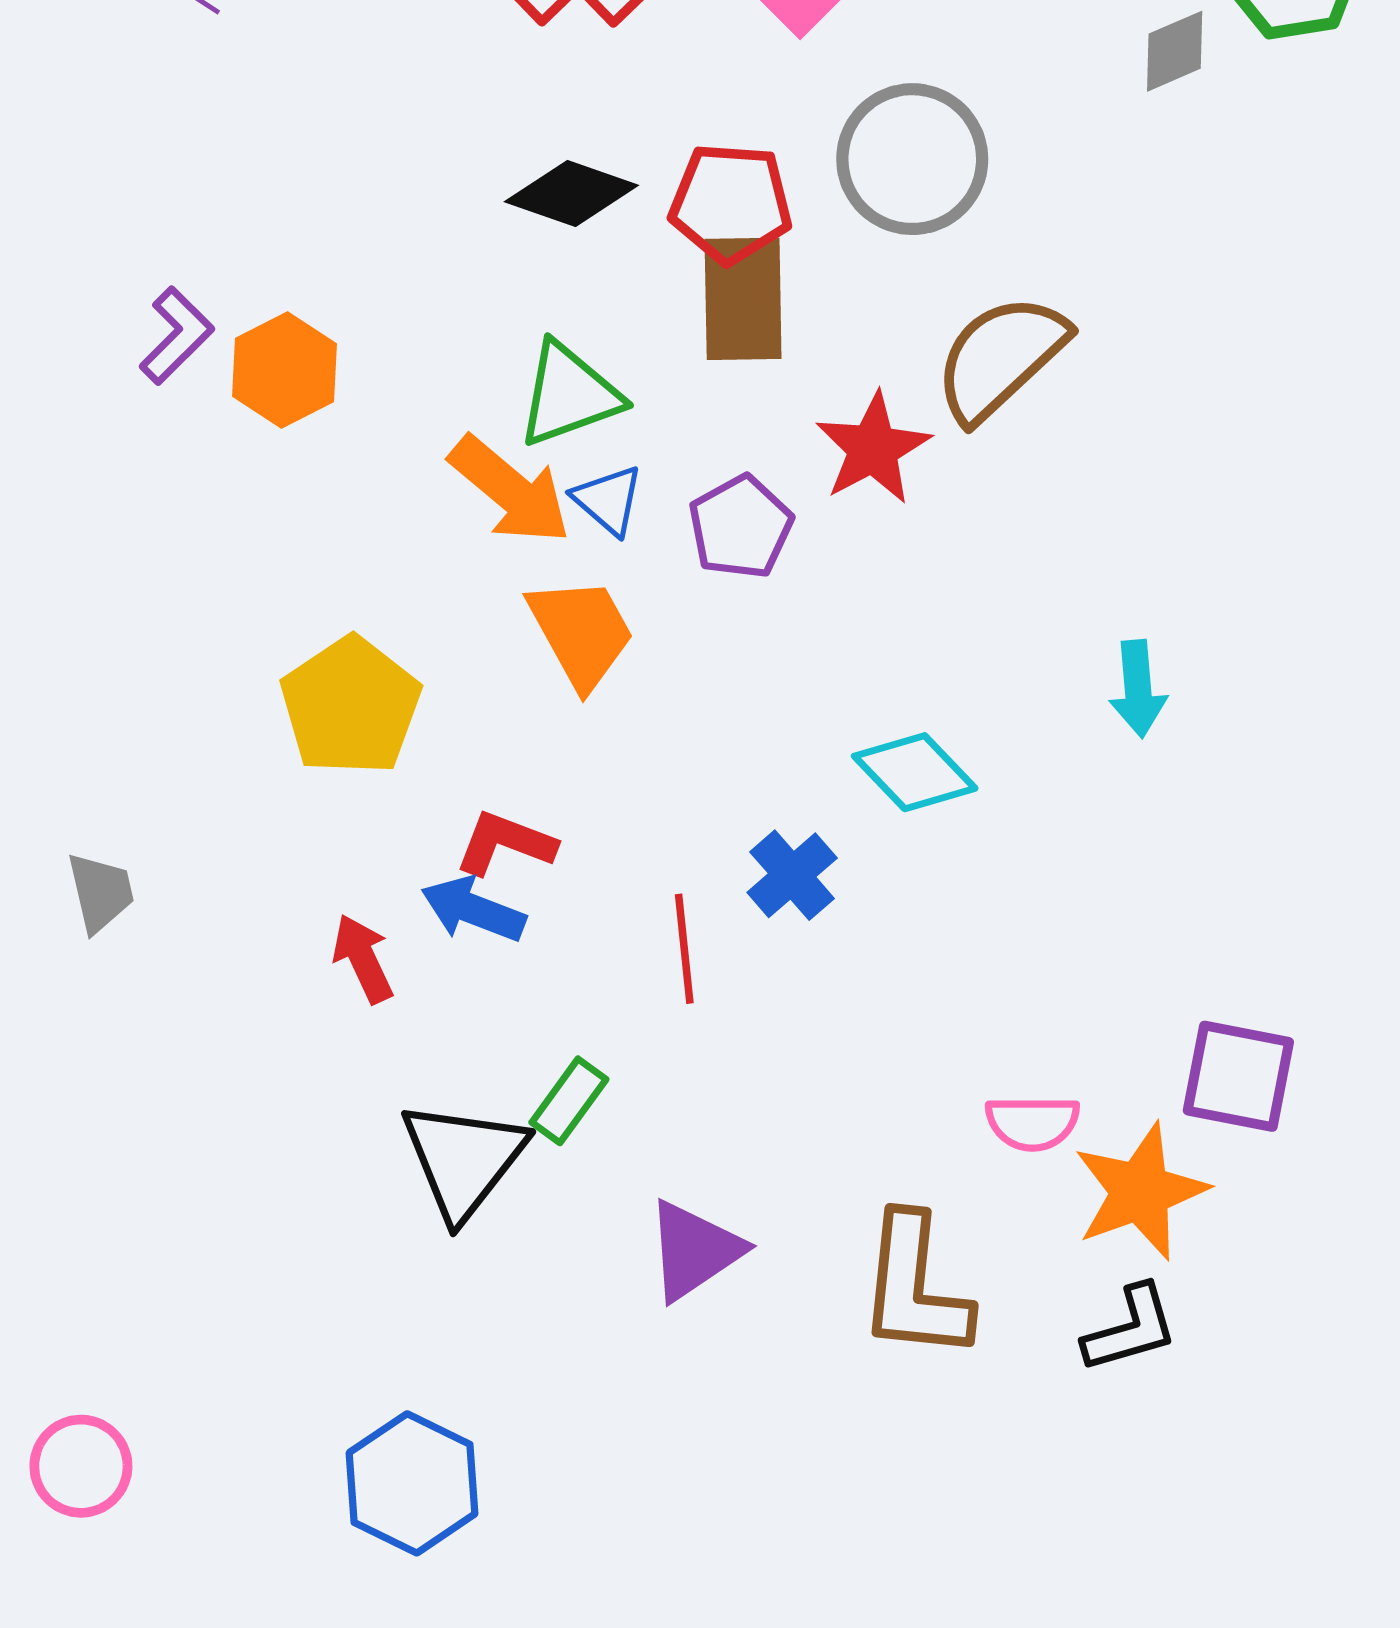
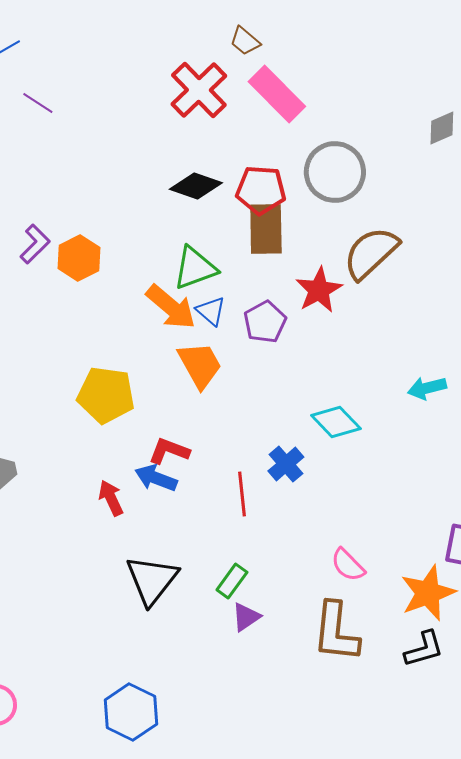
cyan arrow: (1138, 689) -> (427, 388), turned 81
yellow pentagon: (351, 706) -> (106, 395), turned -30
green rectangle: (569, 1101) -> (232, 581), moved
pink semicircle: (1032, 1123) -> (348, 565), moved, turned 45
purple triangle: (694, 1250) -> (246, 617), size x0.7

